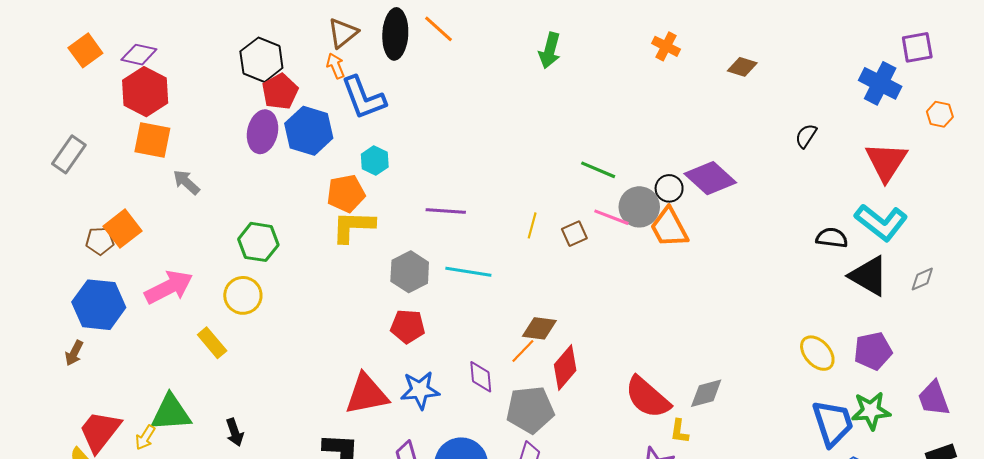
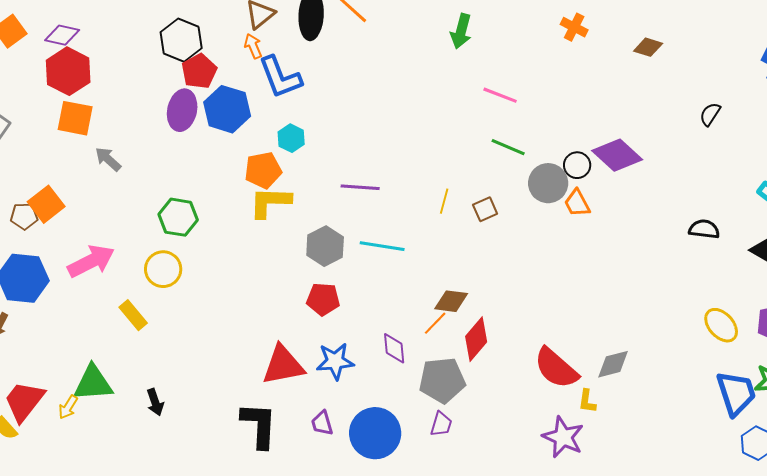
pink line: (611, 217) -> (500, 95), moved
orange trapezoid: (669, 227) -> (577, 203), size x0.7
black semicircle: (832, 238) -> (704, 229), moved

